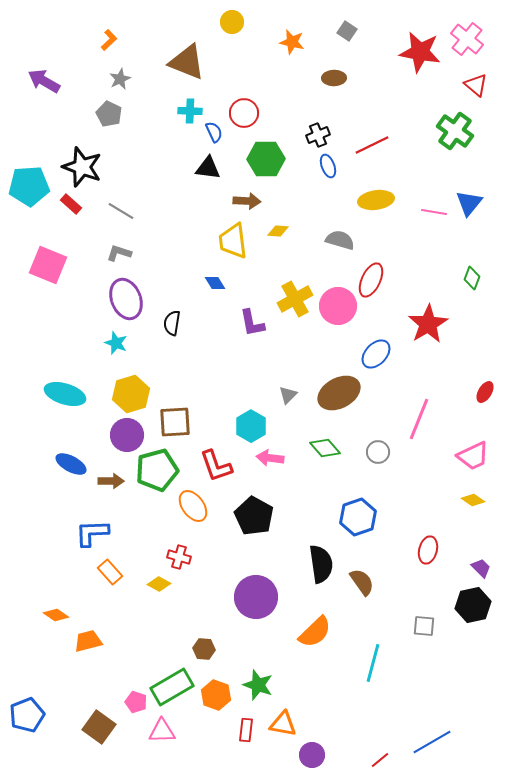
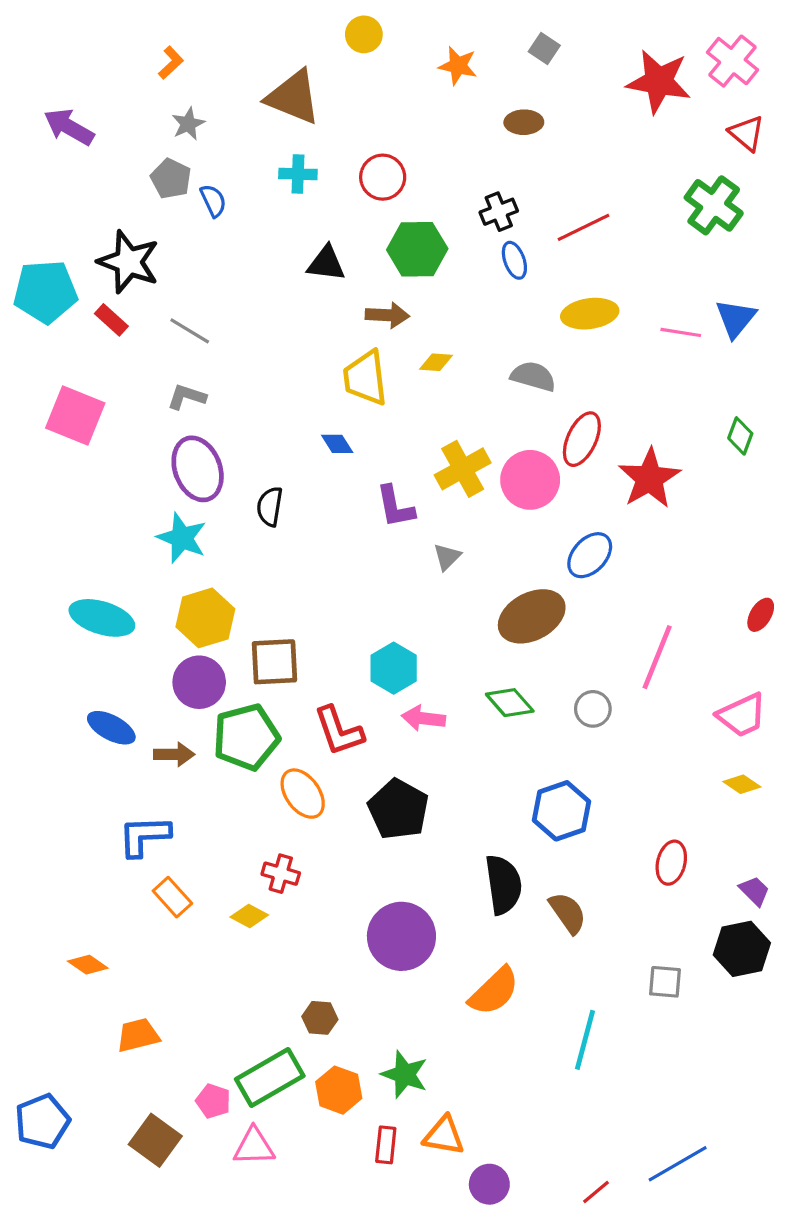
blue semicircle: (214, 132) -> (213, 201), moved
red star: (428, 324) -> (649, 478), moved
cyan star: (116, 343) -> (182, 538), size x1.4
gray triangle: (288, 395) -> (447, 557), moved
orange trapezoid: (88, 641) -> (138, 1035), moved

